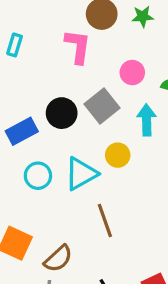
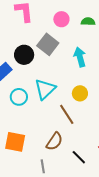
cyan arrow: (147, 120) -> (80, 57), moved
yellow circle: (118, 155) -> (80, 93), moved
brown semicircle: (58, 259) -> (54, 141), moved

